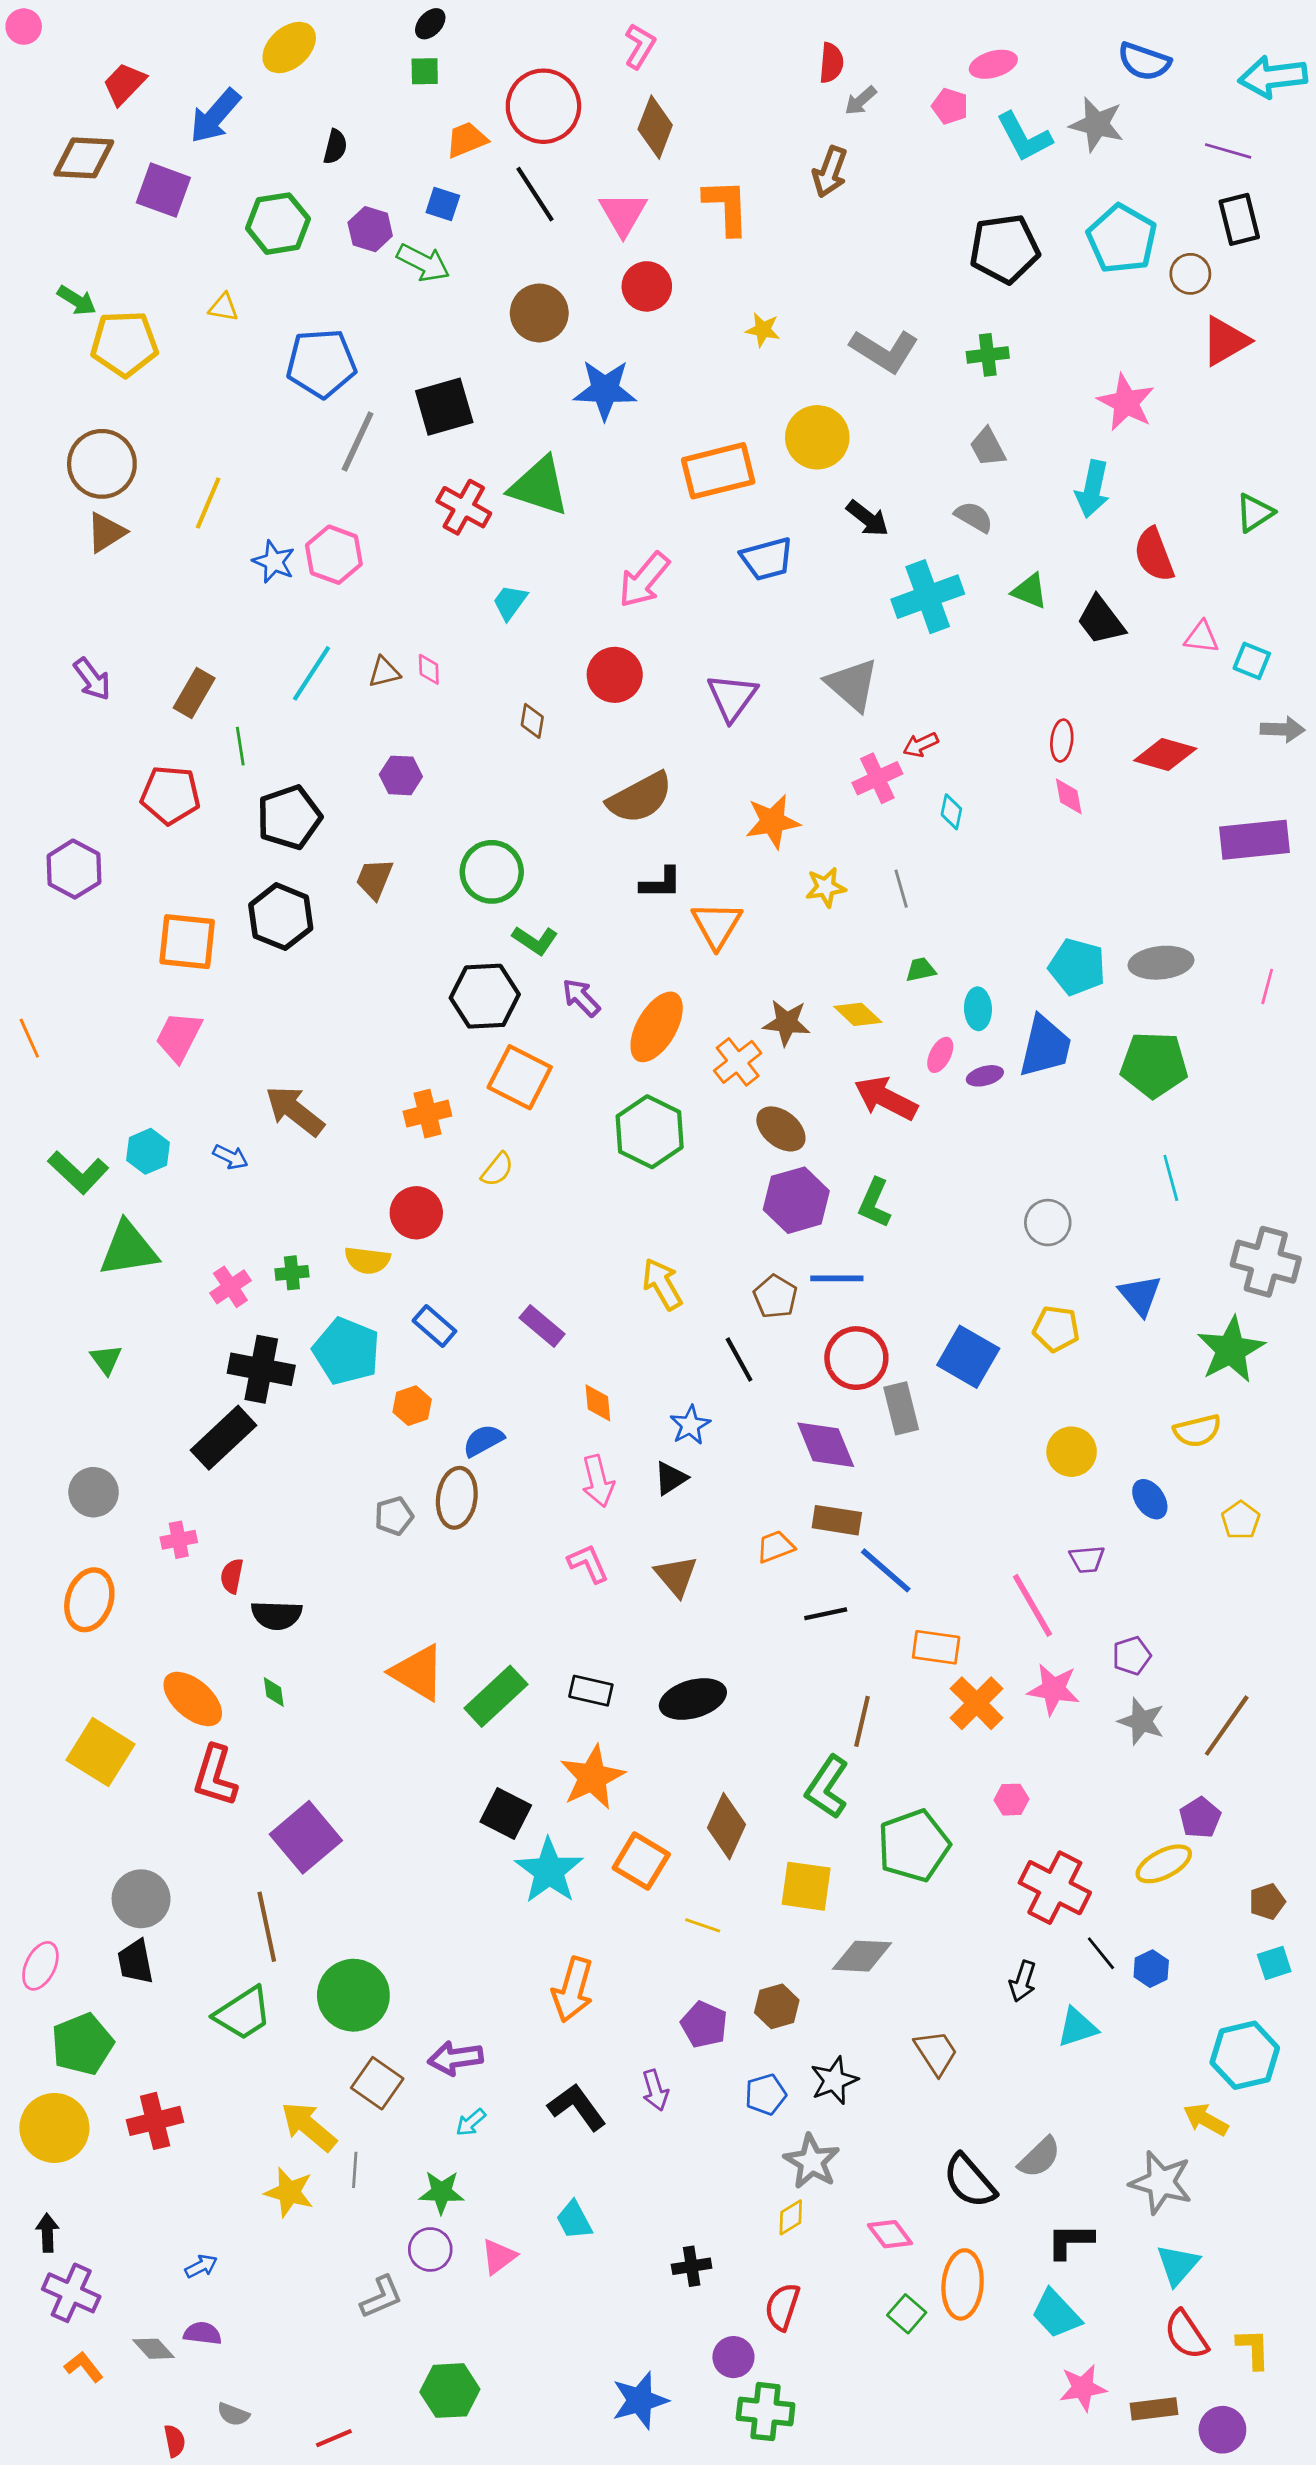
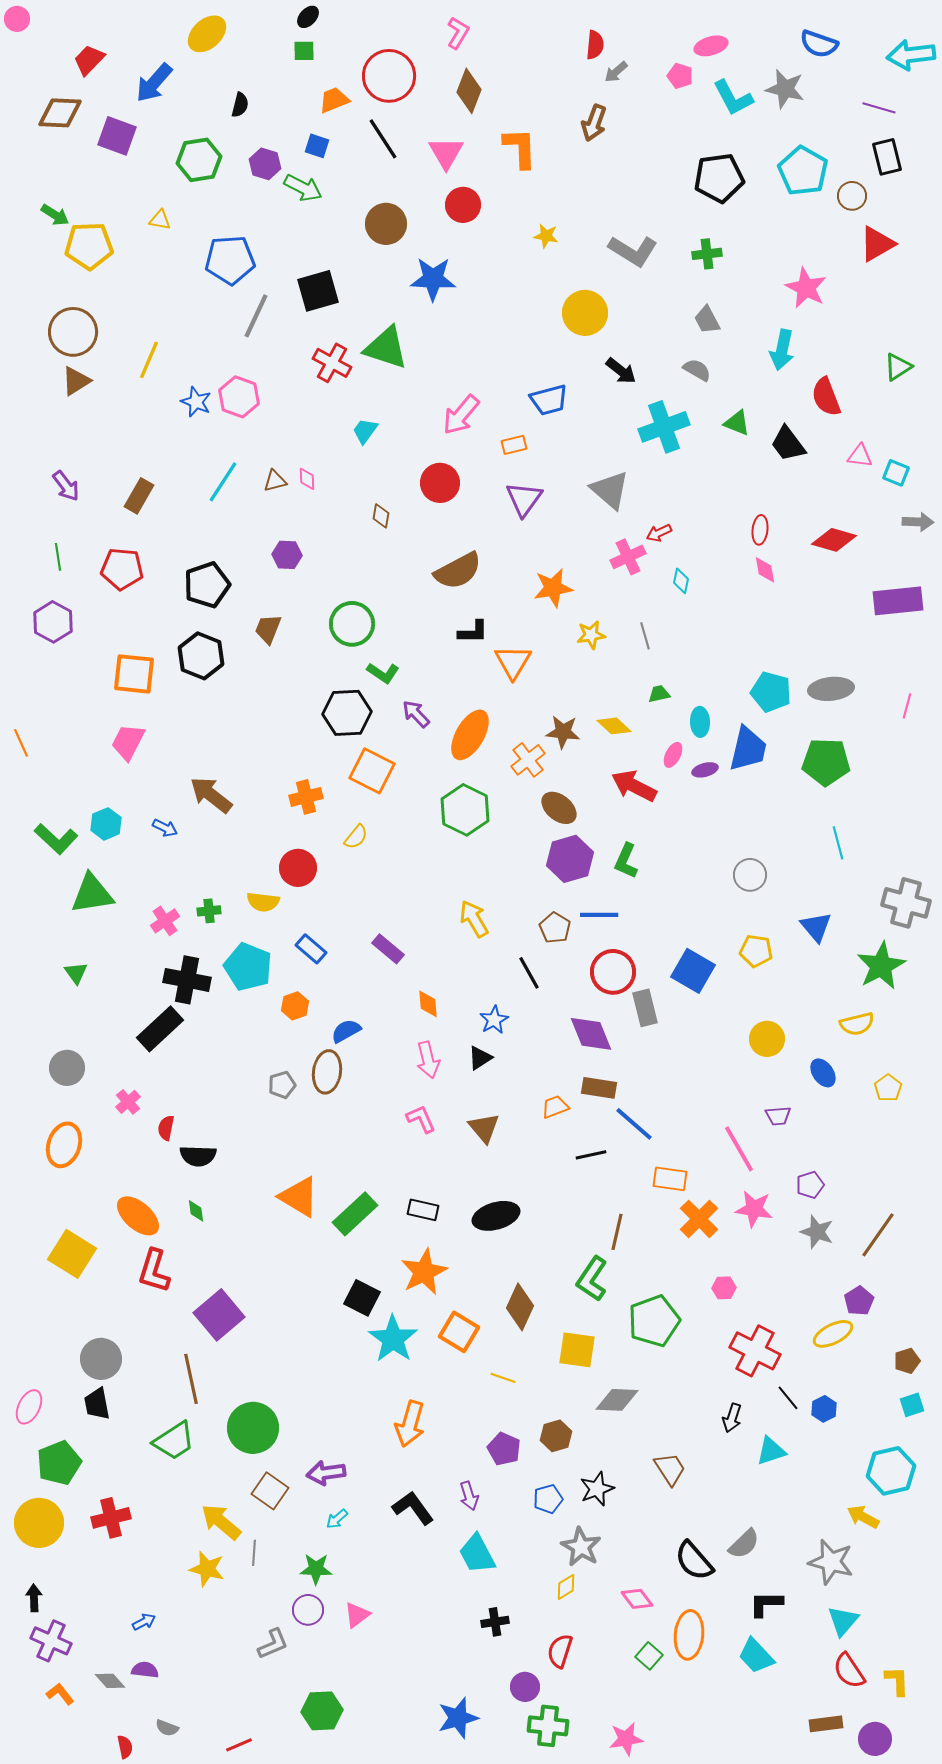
orange rectangle: (718, 471) -> (514, 445), moved, size x0.5
green line: (240, 746) -> (58, 557), moved
pink cross: (179, 1540) -> (128, 1102), turned -30
cyan trapezoid: (574, 2220) -> (477, 1554), moved, size x1.4
pink star: (1083, 2388) -> (626, 1739), moved

